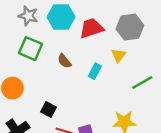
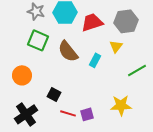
brown semicircle: (64, 61) -> (68, 51), size x1.6

